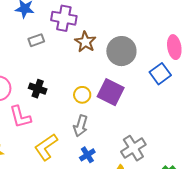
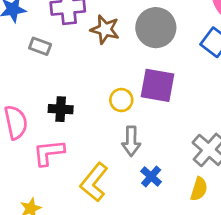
gray rectangle: (36, 40) -> (40, 46), turned 56
pink L-shape: (20, 117) -> (49, 153), turned 115

